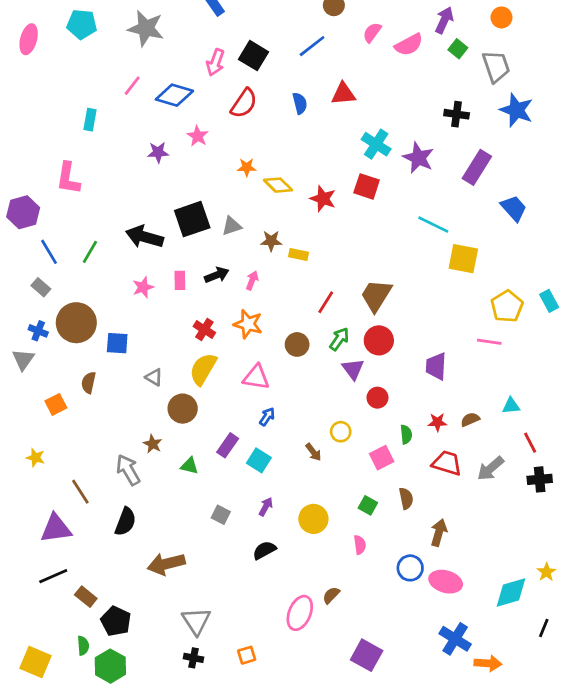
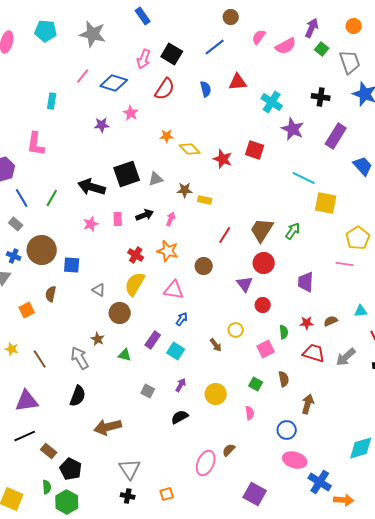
cyan cross: (376, 144) -> (272, 102), moved
green arrow: (339, 339) -> (293, 231), moved
brown line: (80, 492) -> (40, 359), moved
pink ellipse: (446, 582) -> (295, 460), moved

